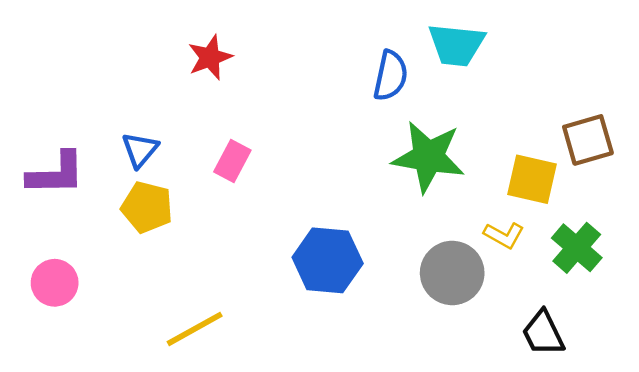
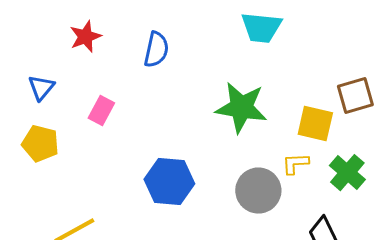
blue semicircle: (391, 76) -> (156, 50), moved
blue triangle: (140, 150) -> (41, 88), moved
yellow L-shape: (504, 235) -> (295, 164), turned 148

